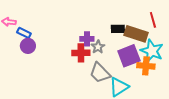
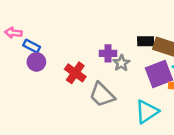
red cross: (81, 53) -> (75, 73), moved, turned 36
gray trapezoid: (100, 73) -> (102, 95), moved

